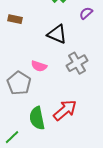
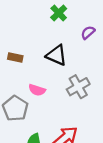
brown rectangle: (15, 19) -> (15, 57), moved

